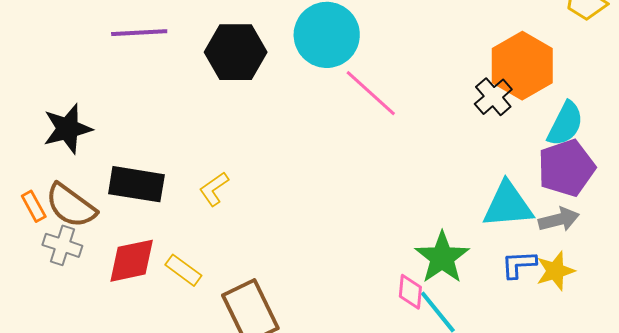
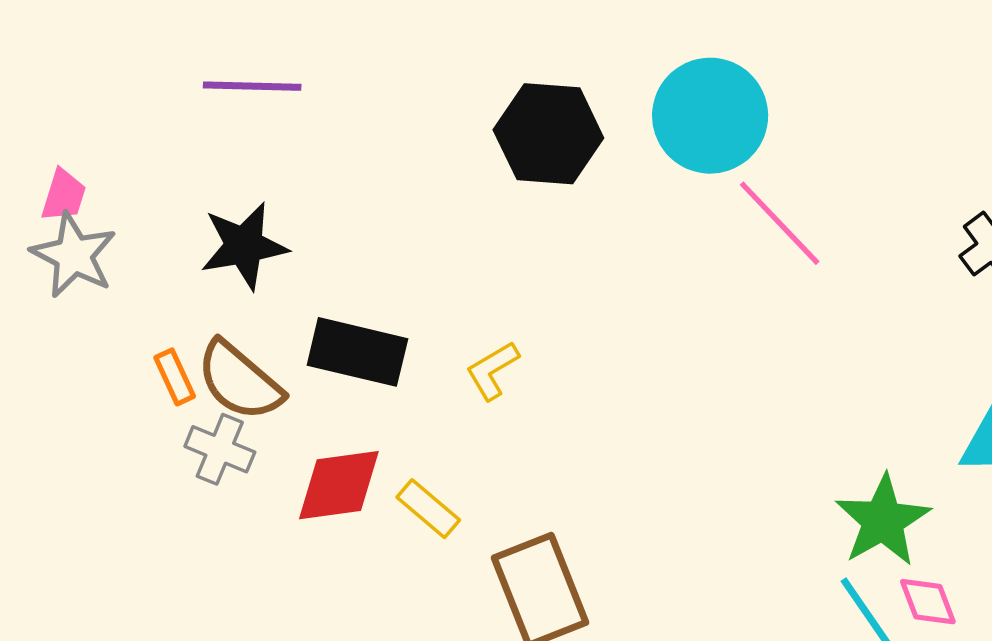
purple line: (139, 33) -> (252, 86), moved
pink diamond: (410, 292) -> (928, 602), moved, turned -30

